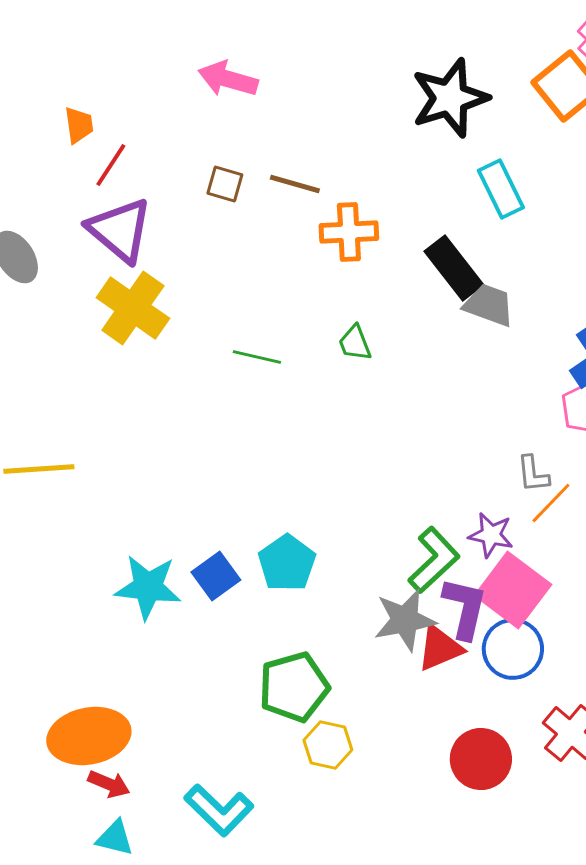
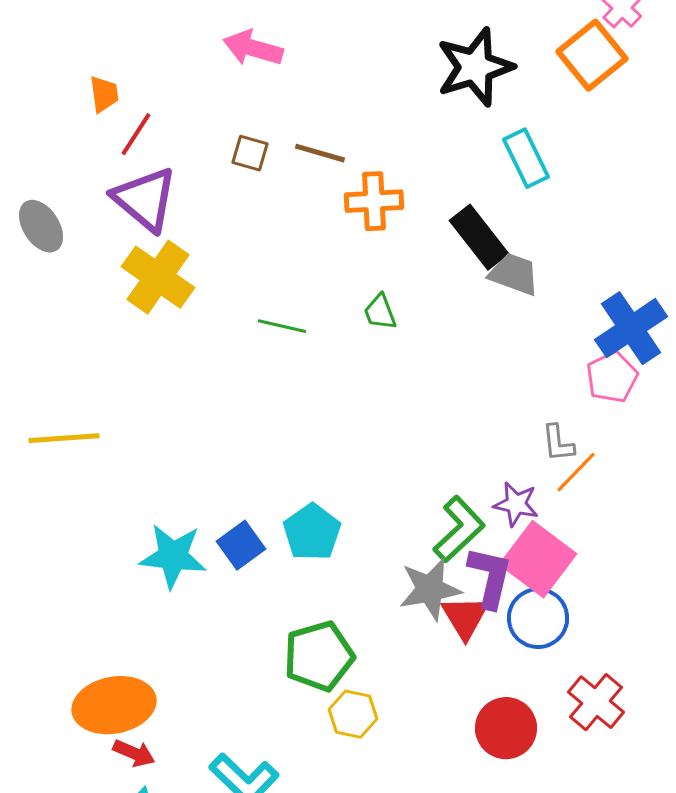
red triangle: (440, 648) -> (465, 617), turned -38

